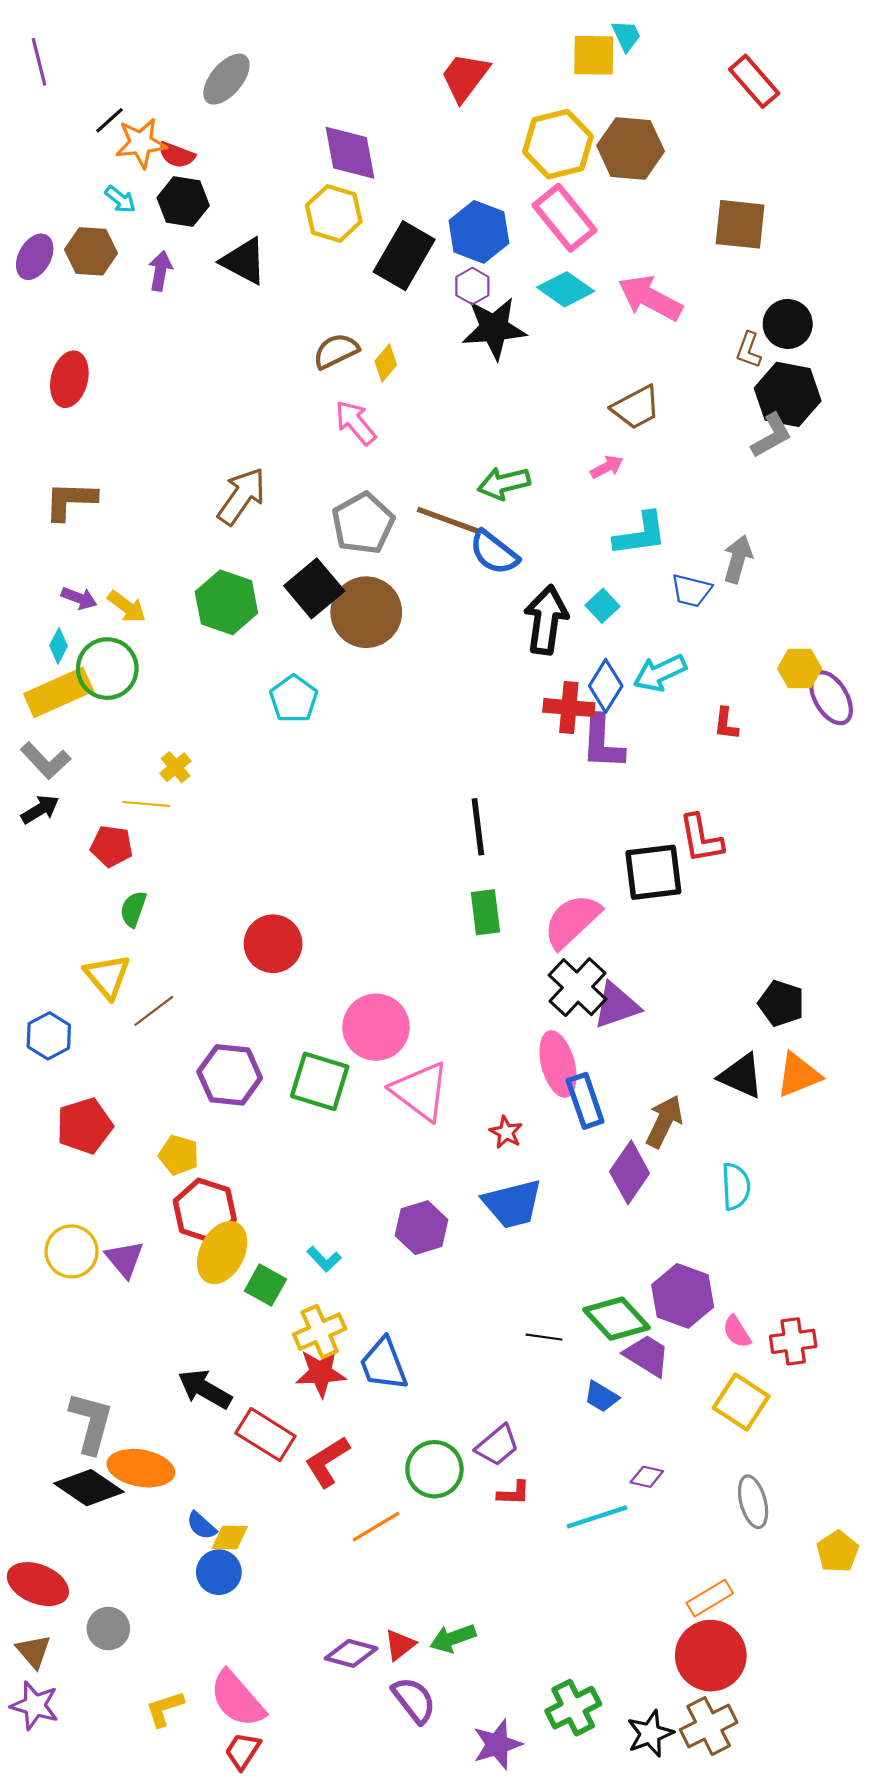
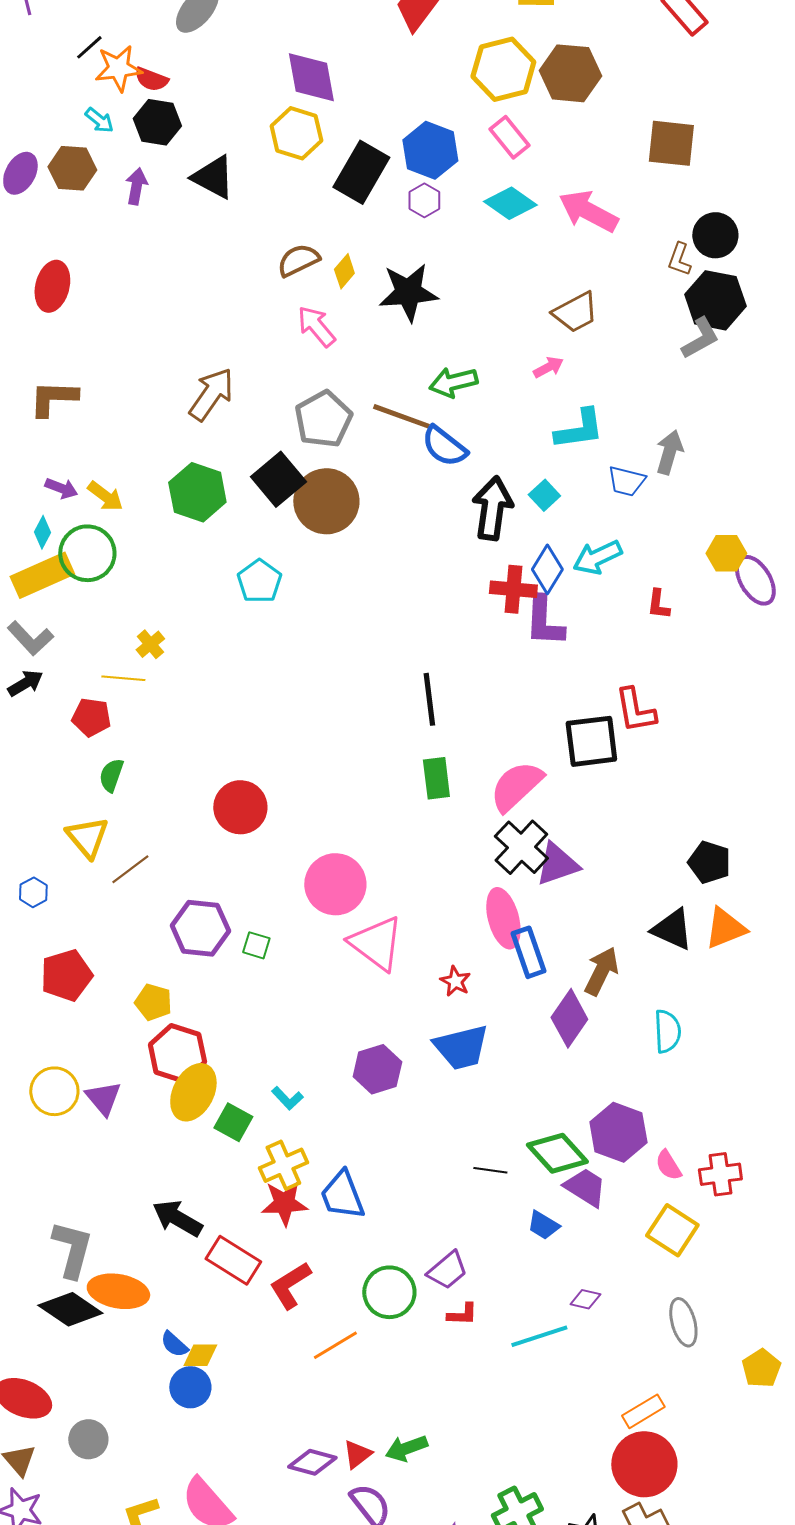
pink rectangle: (565, 218) -> (509, 137), size x0.7
black star: (494, 328) -> (408, 292), moved
blue hexagon: (49, 1036) -> (33, 892), size x0.7
green square: (320, 1081) -> (256, 945), moved, size x0.5

